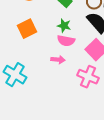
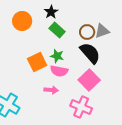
orange square: (27, 29) -> (37, 62), moved

